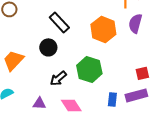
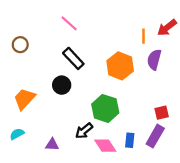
black arrow: (58, 78) -> (84, 131), moved
purple rectangle: (136, 95) -> (155, 136), turned -45
pink diamond: (71, 105) -> (105, 146), moved

